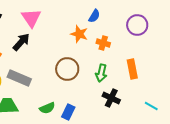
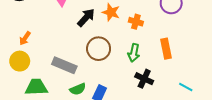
black arrow: (21, 42) -> (86, 18), moved
gray rectangle: (19, 78) -> (64, 65), moved

